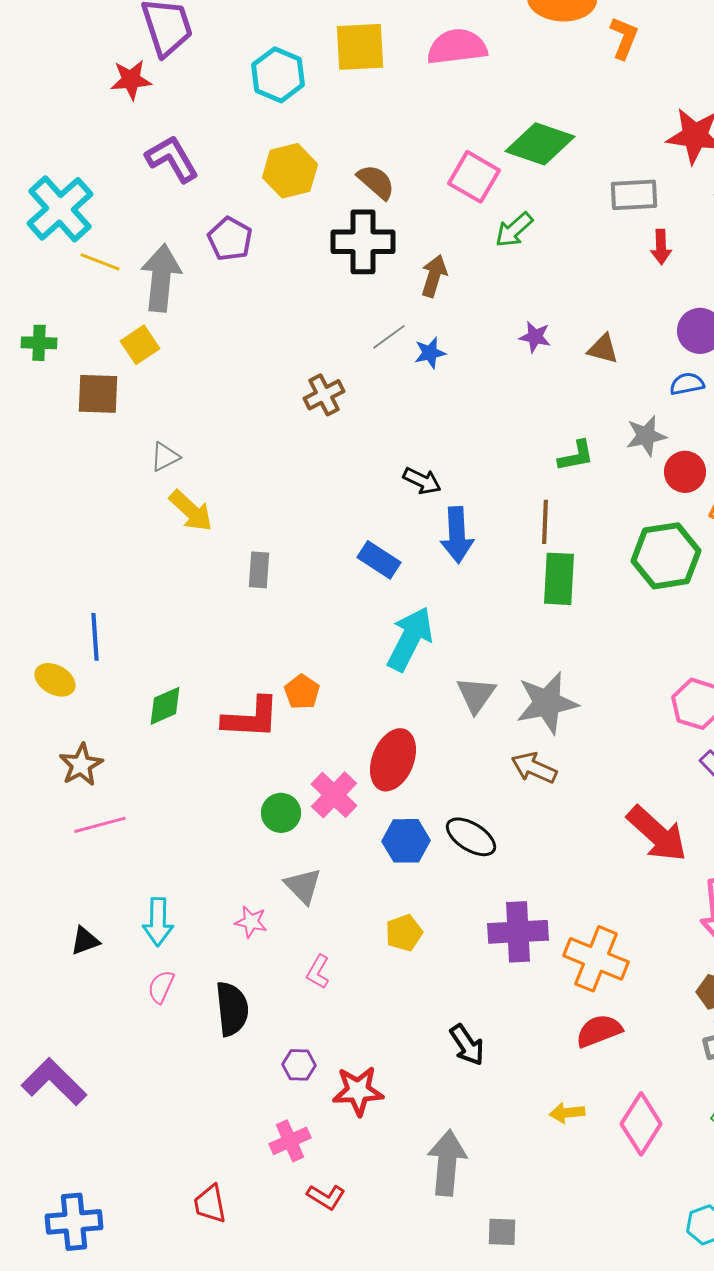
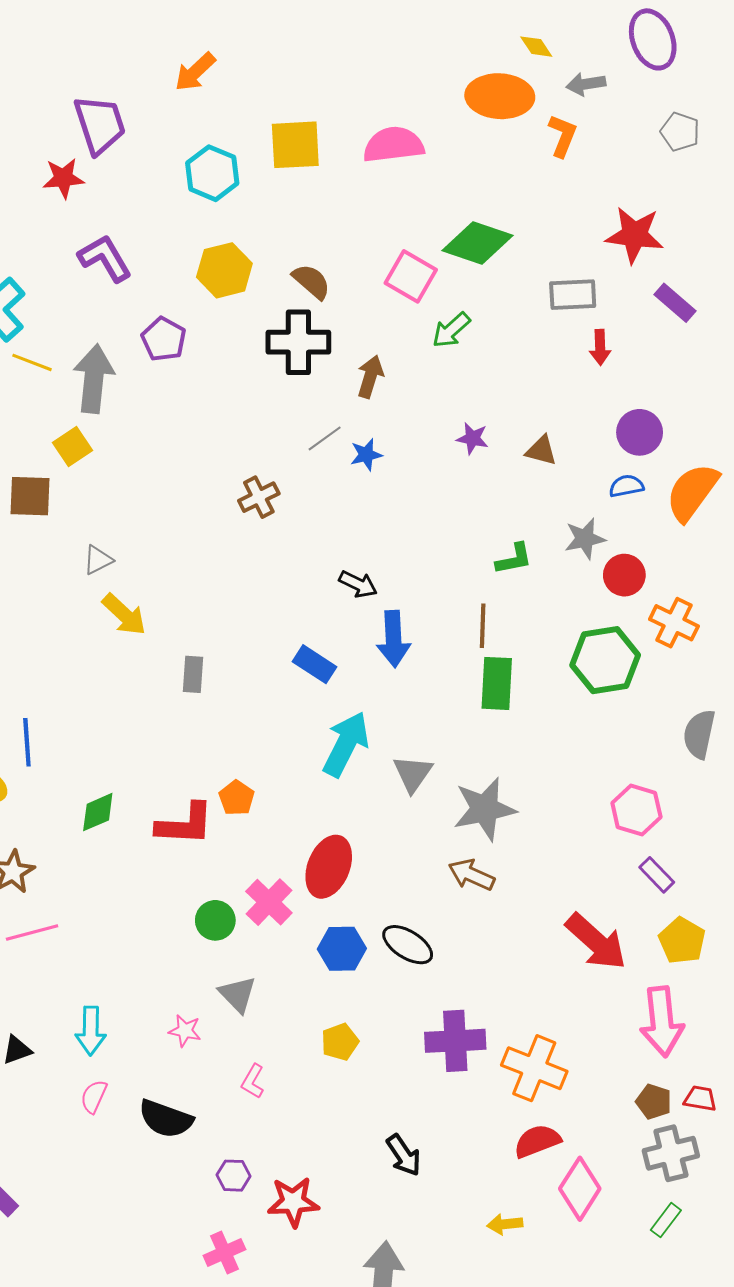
gray triangle: (476, 695) -> (413, 774), moved
black semicircle: (232, 1009) -> (166, 1119), turned 116
pink diamond: (641, 1124) -> (580, 1189), moved

